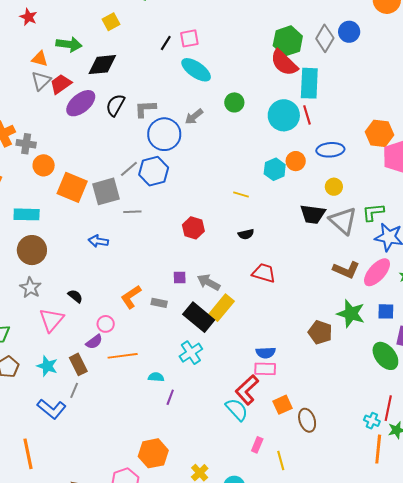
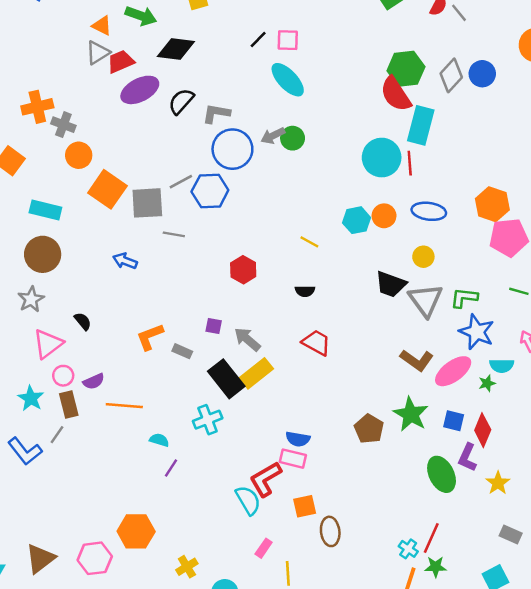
green circle: (234, 102) -> (293, 138), moved
pink circle: (106, 324) -> (63, 376), moved

